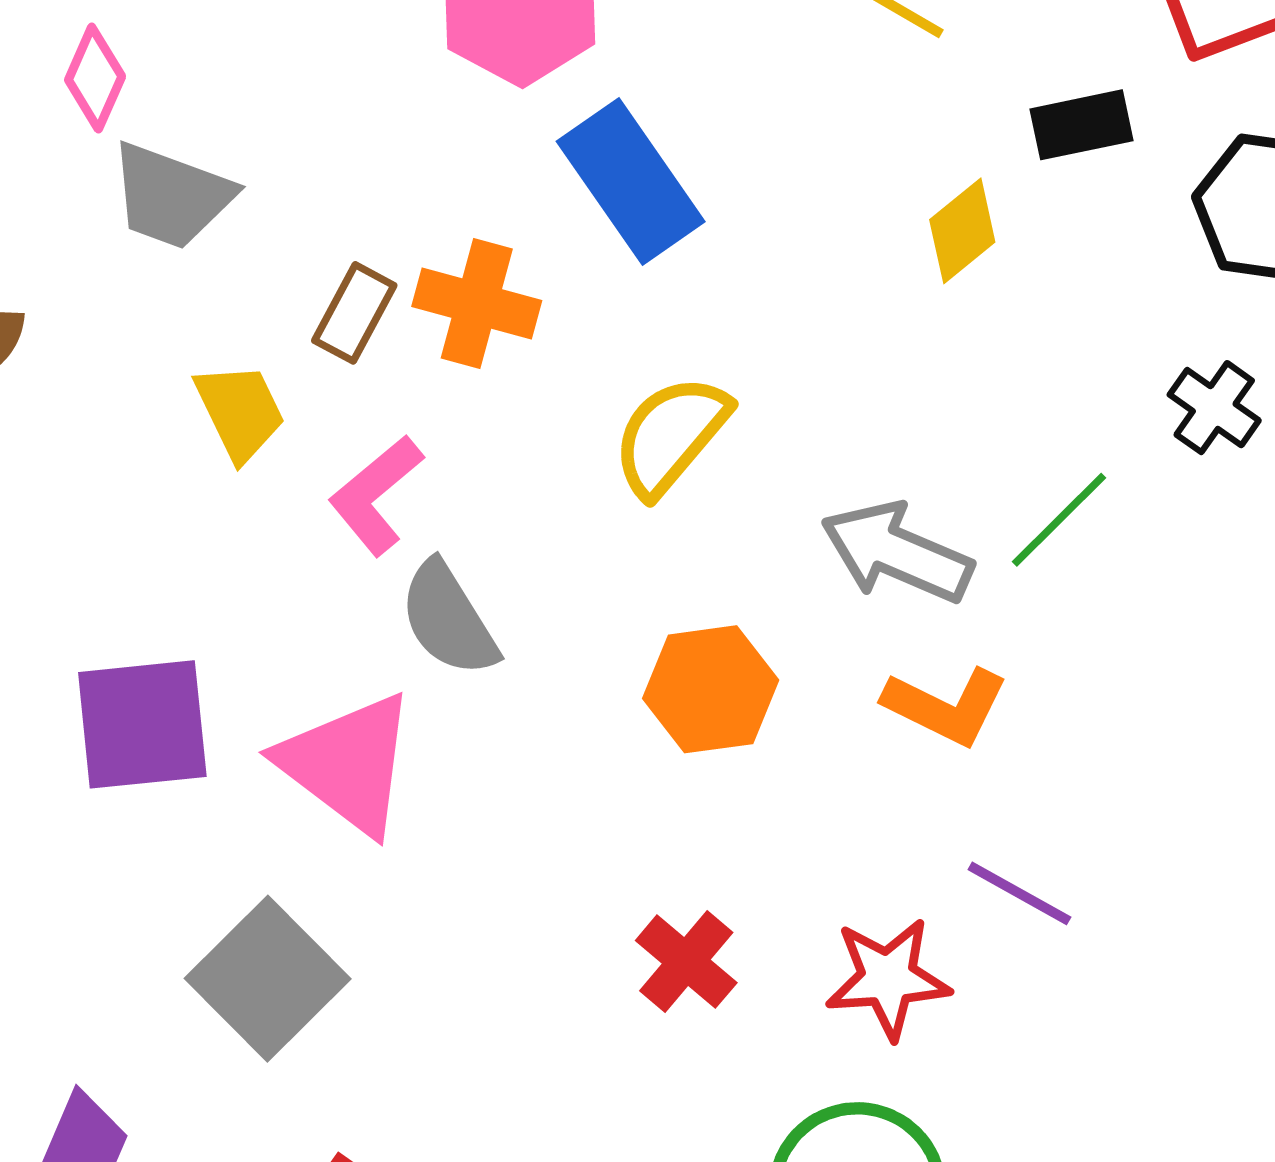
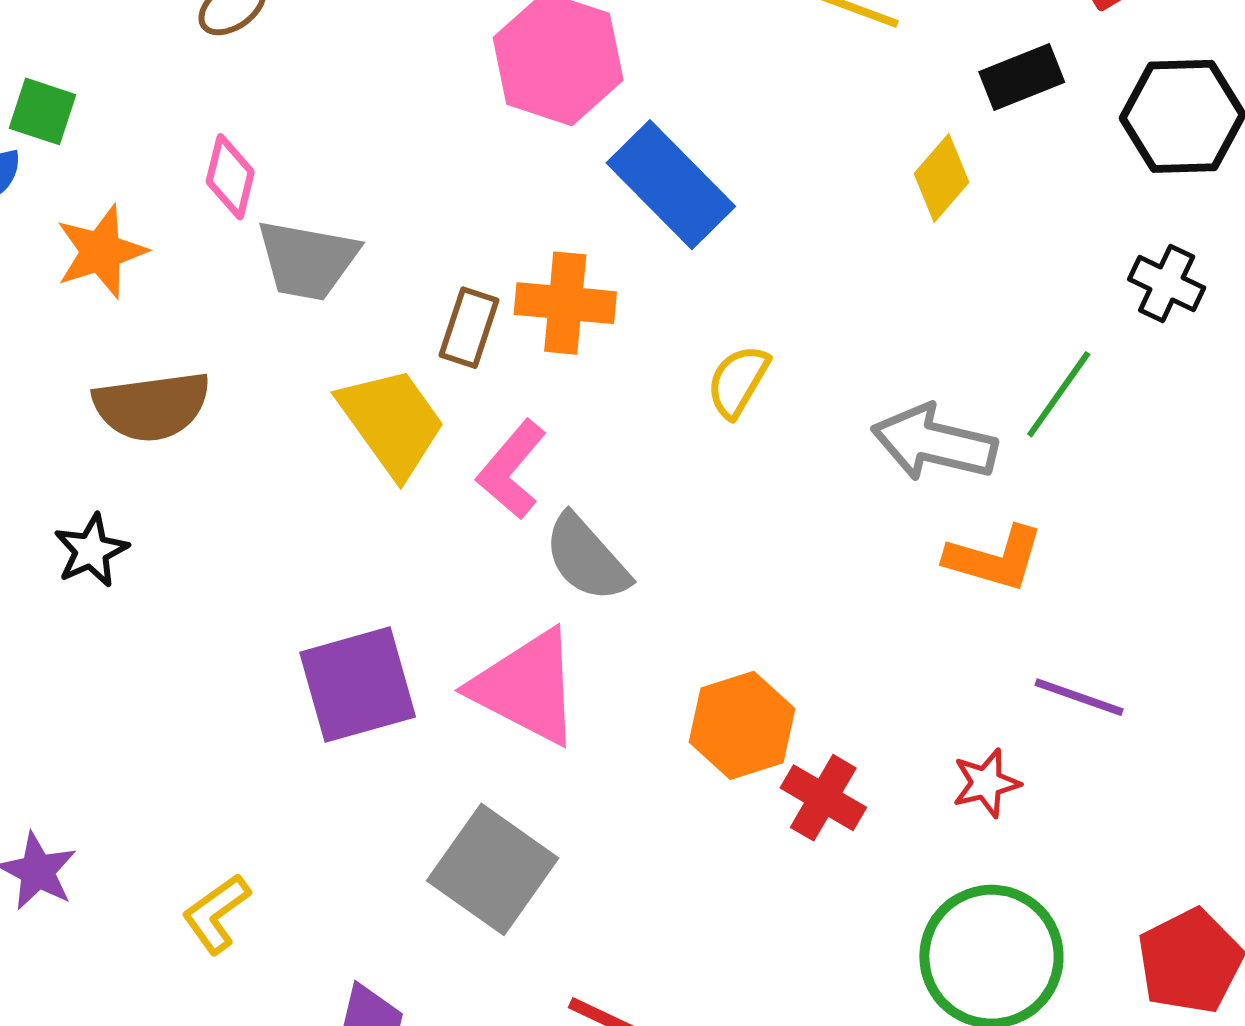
yellow trapezoid: (240, 412) -> (392, 422), size x1.4
yellow semicircle: (671, 435) -> (738, 381), size x0.7
orange hexagon: (711, 689) -> (742, 725), moved
red star: (888, 978) -> (986, 783), size x0.7

